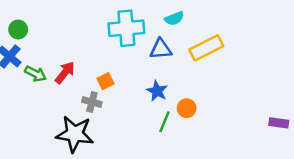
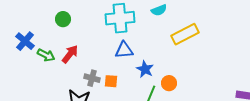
green circle: (18, 29) -> (63, 19), moved
blue triangle: (161, 49) -> (124, 50), moved
orange square: (105, 81) -> (111, 81), moved, turned 32

